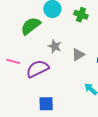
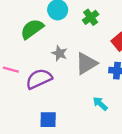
green cross: (81, 15) -> (91, 17), turned 32
gray triangle: (78, 55) -> (86, 63), size x1.5

